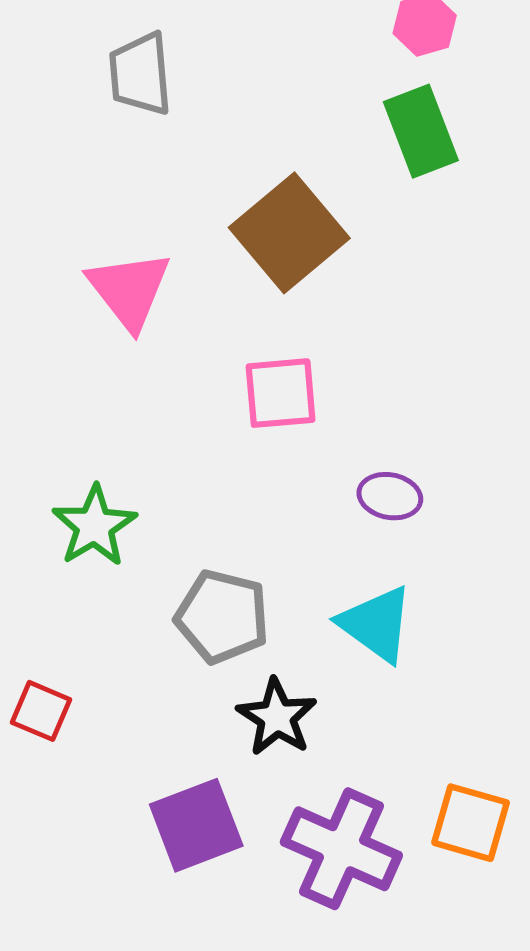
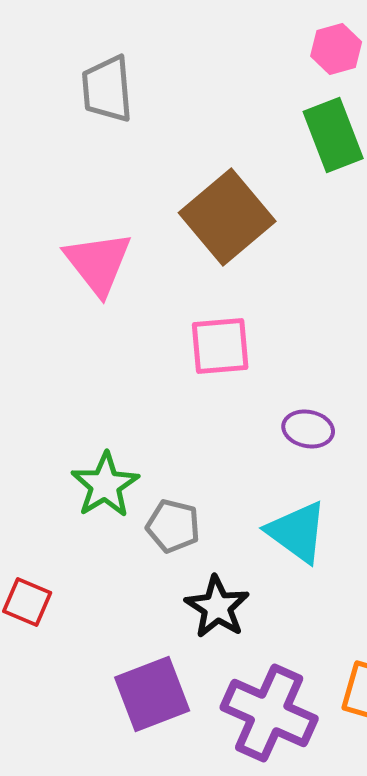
green star: (94, 526) -> (105, 485), moved
gray pentagon: (222, 617) -> (173, 526), size x0.7

